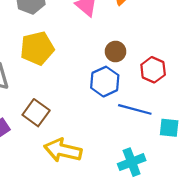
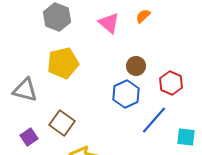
blue line: (135, 109) -> (154, 120), turned -64

